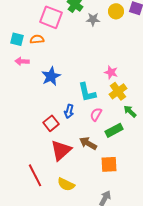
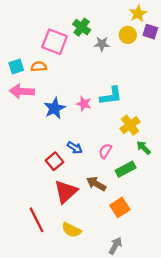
cyan square: (17, 39) -> (16, 67), turned -32
pink arrow: (22, 61) -> (22, 91), size x1.5
pink star: (111, 72) -> (84, 104), moved
cyan L-shape: (87, 92) -> (111, 96), moved, turned -85
blue arrow: (69, 111) -> (75, 148), turned -72
orange square: (109, 164) -> (120, 207), turned -30

